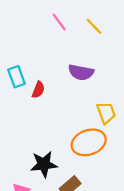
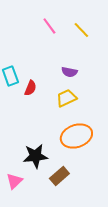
purple semicircle: (81, 72) -> (69, 72), size x0.7
yellow trapezoid: (106, 113) -> (66, 98), moved, turned -95

